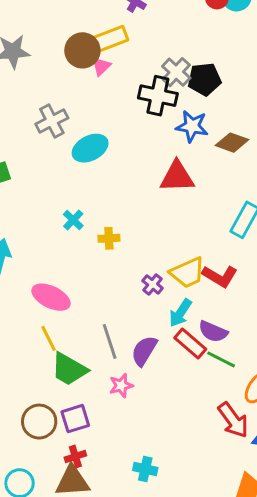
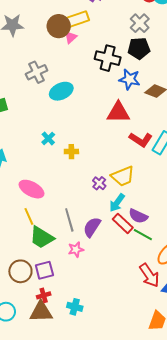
gray cross: (176, 72) -> (140, 23), moved
red L-shape: (220, 276) -> (141, 140), moved
cyan cross: (145, 469) -> (75, 307), moved

